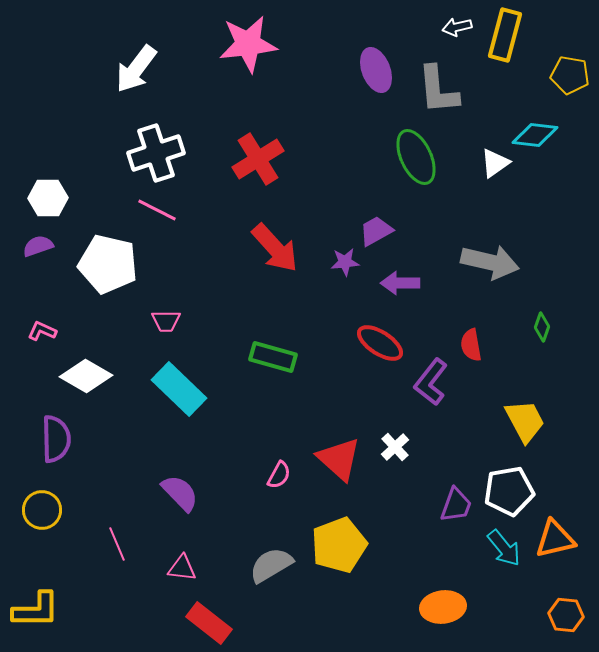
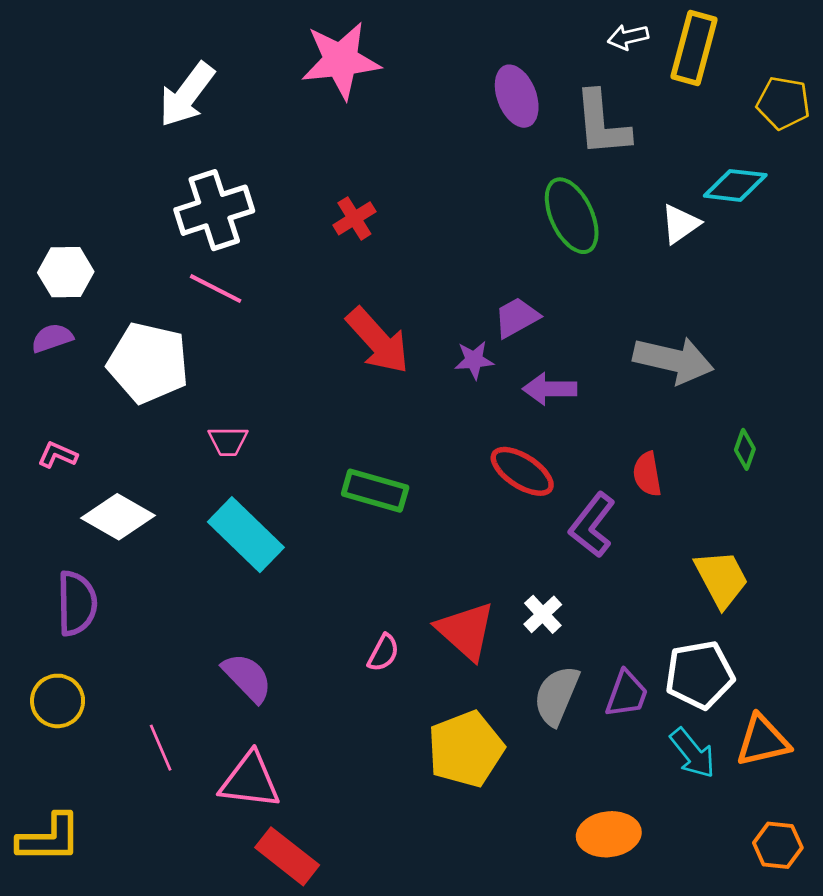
red cross: (258, 159) -> (354, 218), size x0.6
gray semicircle: (271, 565) -> (557, 695), moved, turned -36
pink triangle: (182, 568) -> (250, 781), size x1.6

